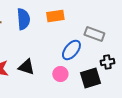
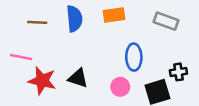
gray rectangle: (94, 34) -> (166, 21), moved
blue ellipse: (71, 50) -> (134, 57), turned -40

